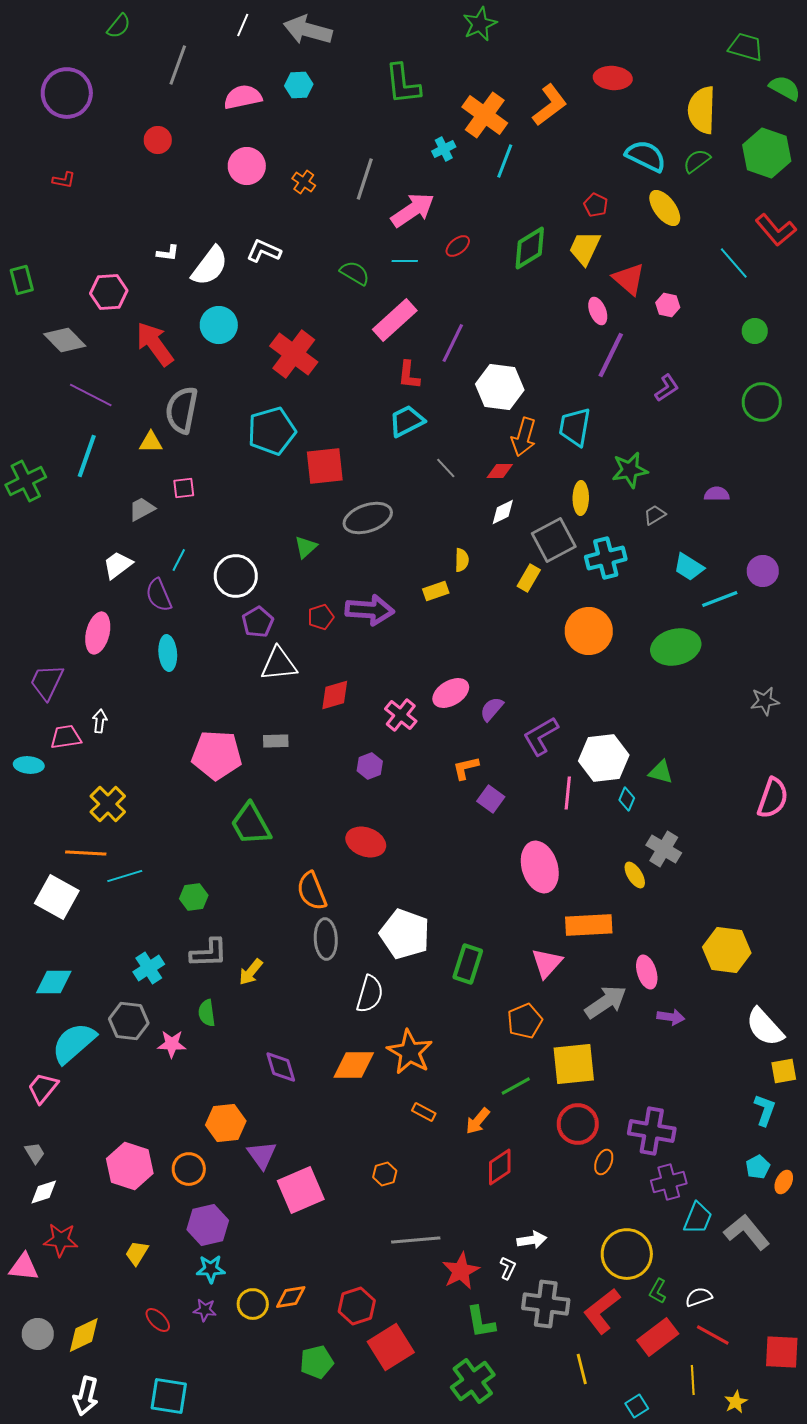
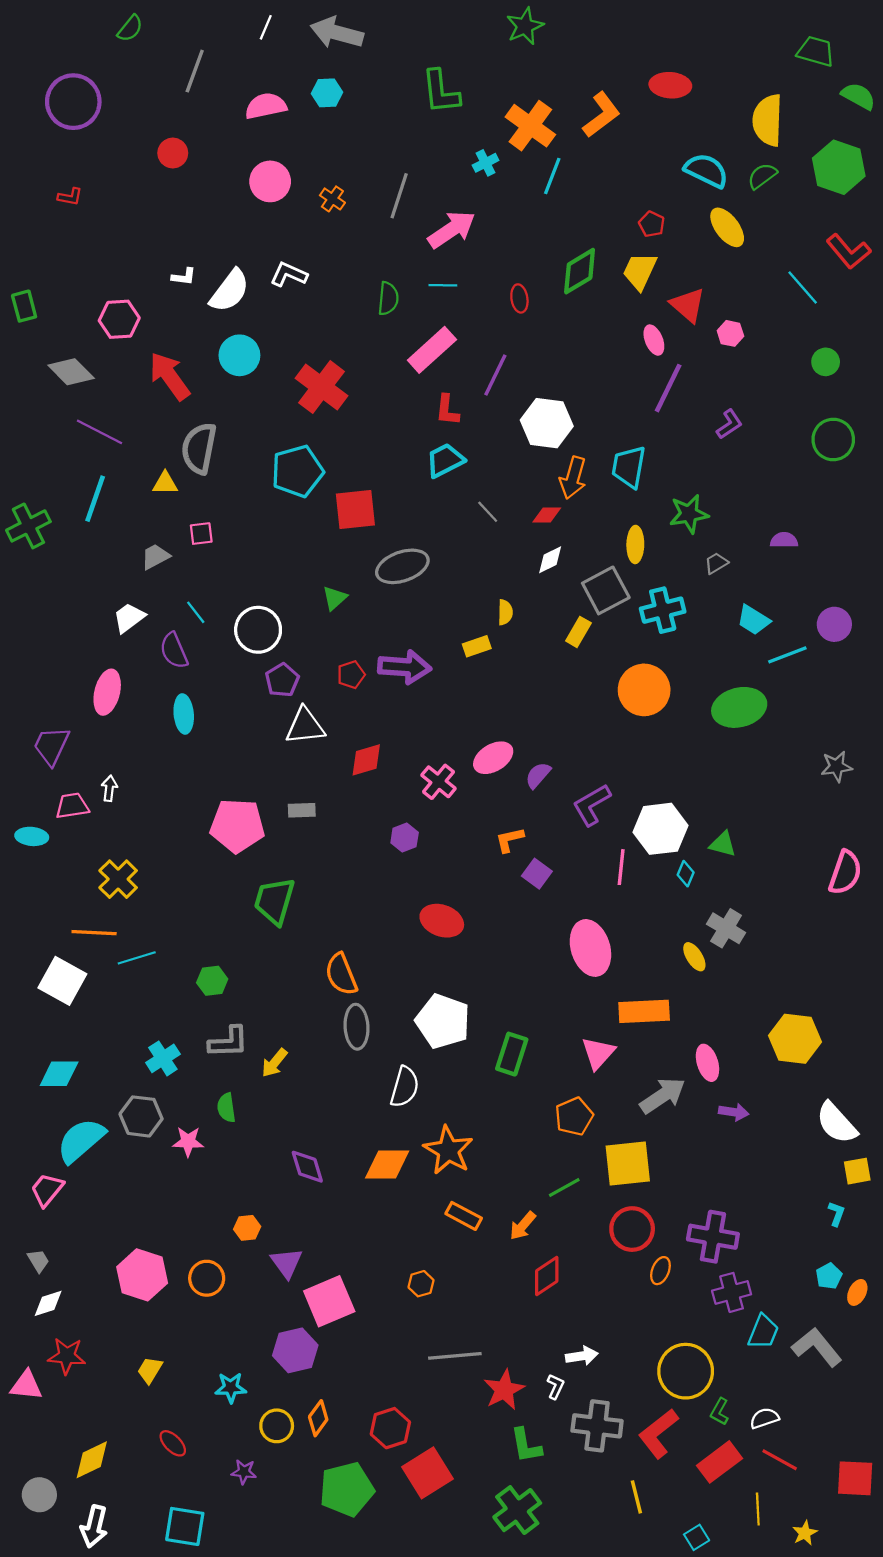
red ellipse: (458, 246) -> (519, 298), moved, turned -60
green semicircle: (355, 273) -> (388, 298), turned 64
cyan line: (179, 560) -> (196, 612), turned -65
green trapezoid: (251, 824) -> (274, 901), turned 45
red ellipse: (366, 842) -> (442, 921), moved
cyan L-shape: (765, 1110) -> (837, 1214), size x0.7
orange rectangle: (424, 1112) -> (464, 1216), size x1.4
orange hexagon: (226, 1123) -> (247, 1228), size x0.6
purple hexagon: (208, 1225) -> (295, 1350), moved
orange diamond: (291, 1297) -> (318, 1418), turned -44
purple star: (205, 1310) -> (244, 1472), moved
gray circle: (38, 1334) -> (39, 1495), moved
green pentagon: (317, 1362) -> (347, 1489), size x1.5

